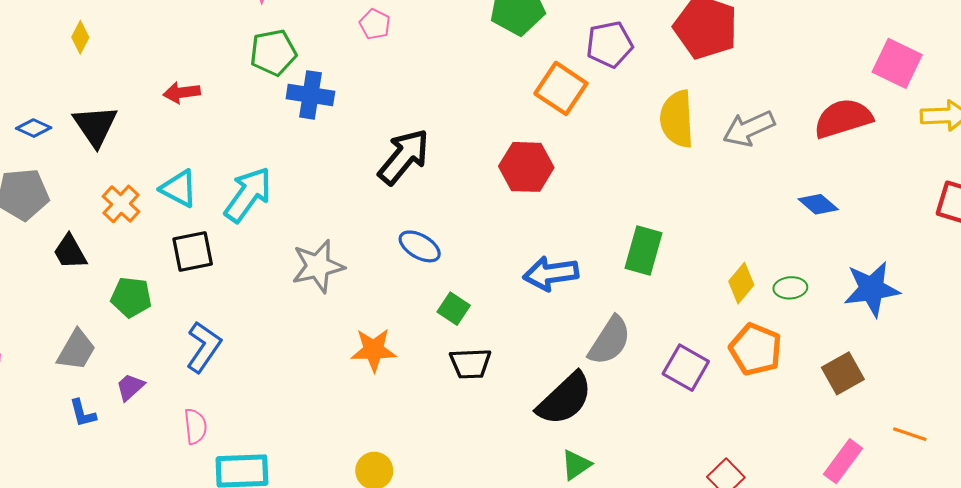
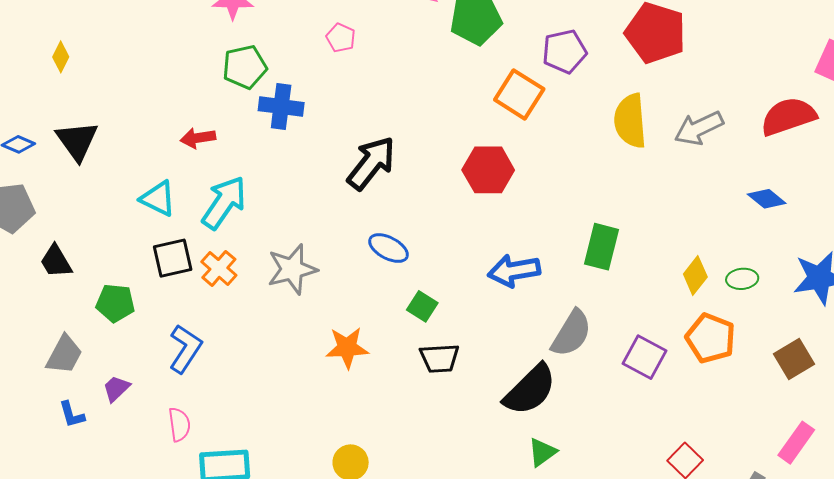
red arrow: (182, 93) -> (198, 138), moved
orange cross: (121, 204) -> (219, 268), moved

